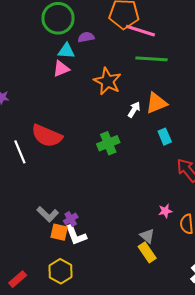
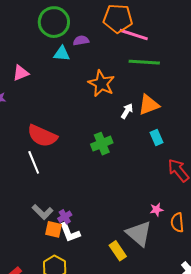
pink triangle: (61, 69) -> (21, 73), moved
white line: (20, 152) -> (34, 162), moved
gray triangle: (147, 236) -> (139, 234), size x1.8
yellow rectangle: (147, 252) -> (118, 251), moved

